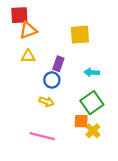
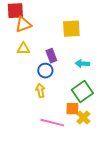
purple rectangle: (58, 64) -> (51, 56), turned -40
yellow arrow: (46, 102) -> (40, 91), turned -120
pink line: (42, 136) -> (52, 123), moved

